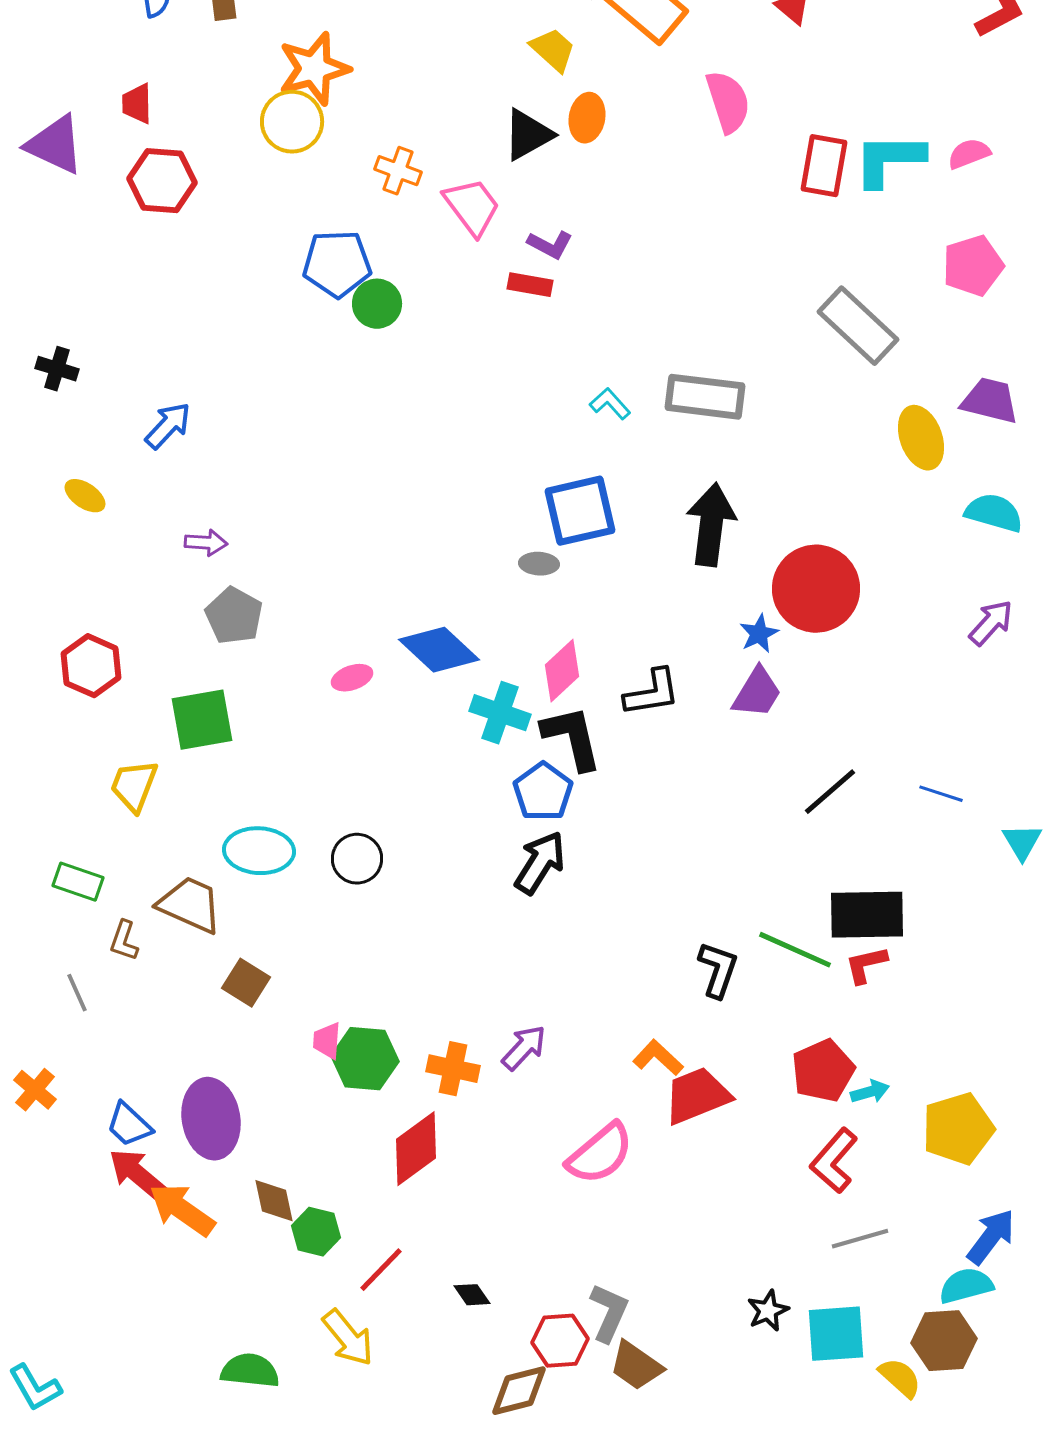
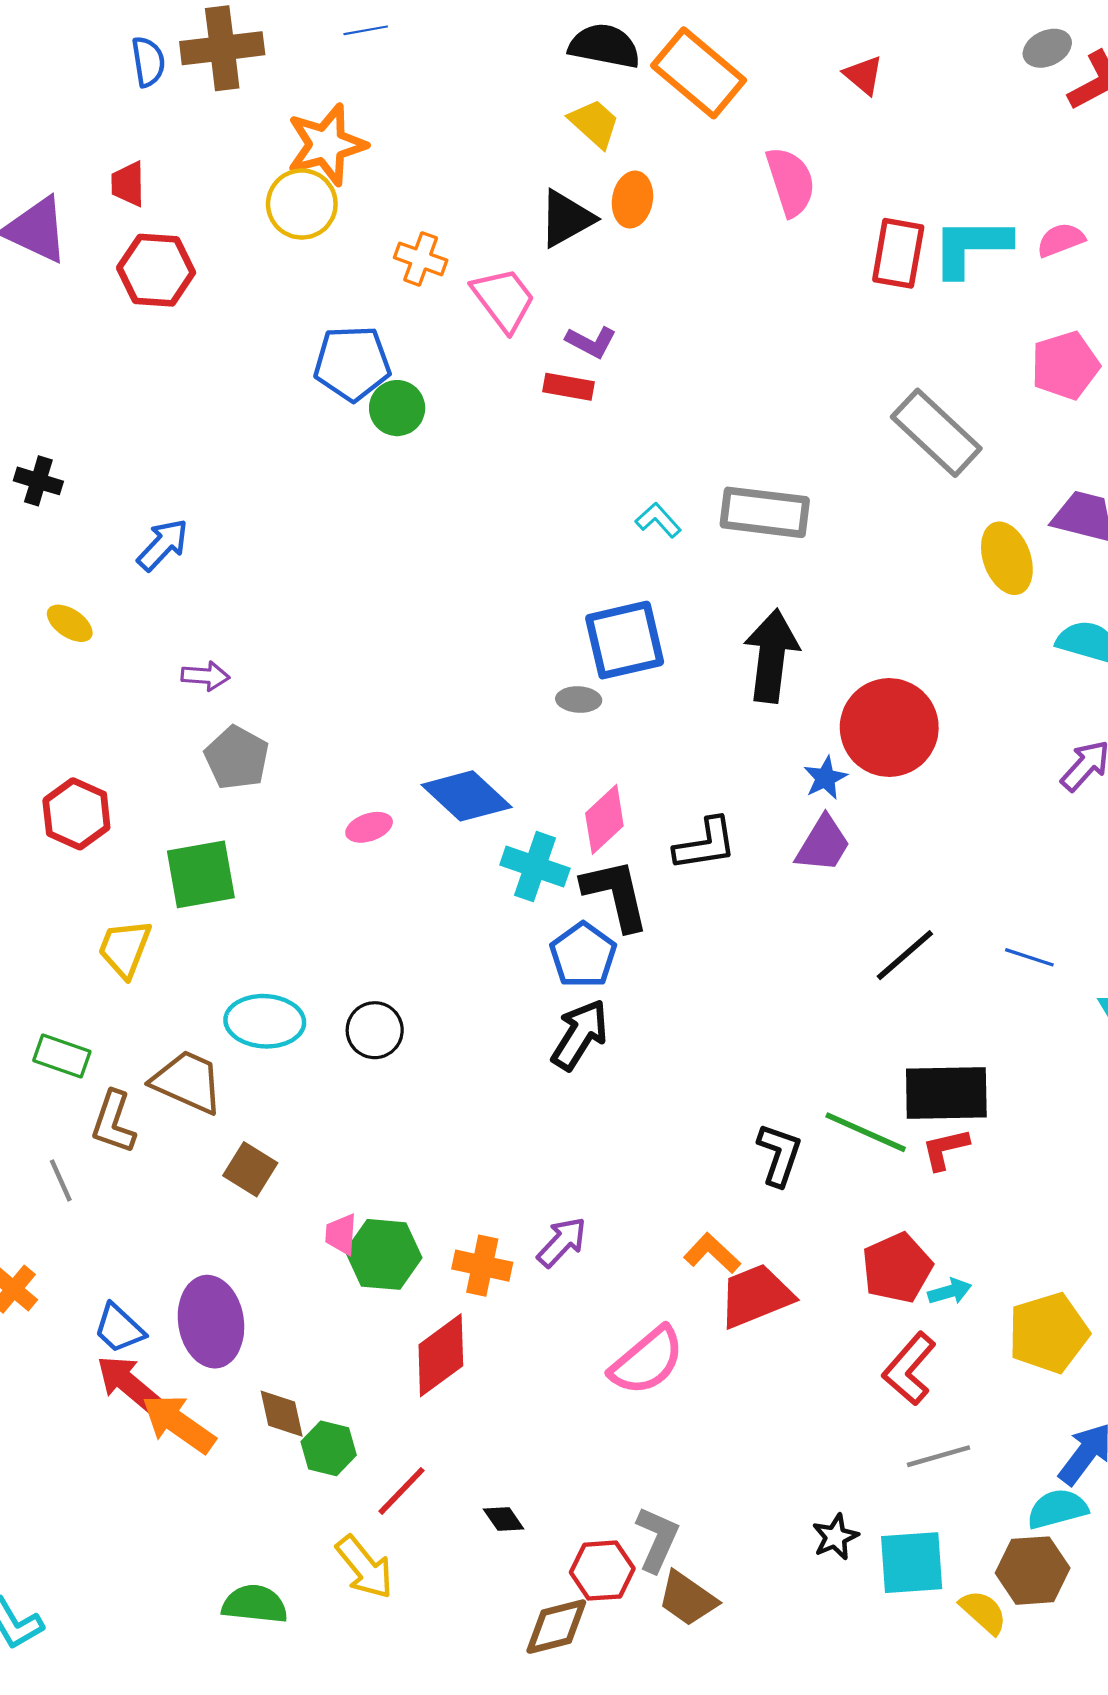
brown L-shape: (124, 941) -> (113, 1122), size x1.4

